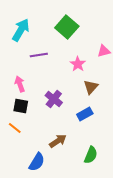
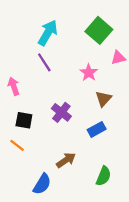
green square: (67, 27) -> (99, 30), moved
cyan arrow: (21, 30) -> (48, 33), moved
purple line: (39, 55) -> (44, 62), turned 66
pink arrow: (20, 84) -> (14, 86), moved

